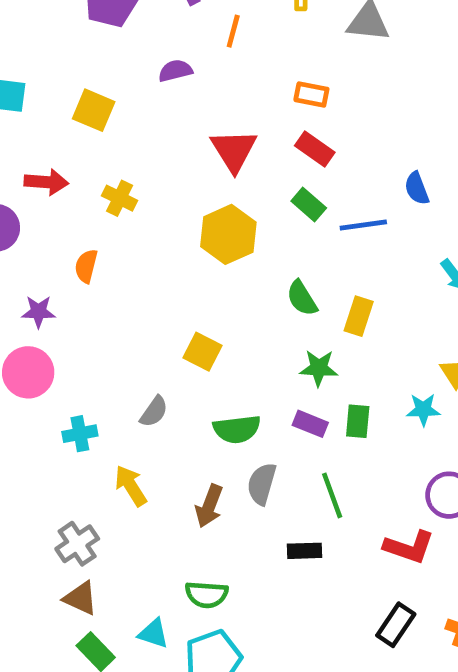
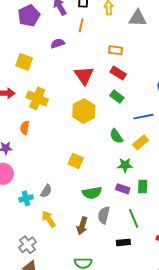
yellow cross: (120, 198) -> (37, 98), size x1.5
blue line: (363, 225) -> (143, 117), moved
yellow rectangle: (359, 316) -> (141, 142), turned 35
gray semicircle: (154, 412) -> (46, 191), moved

